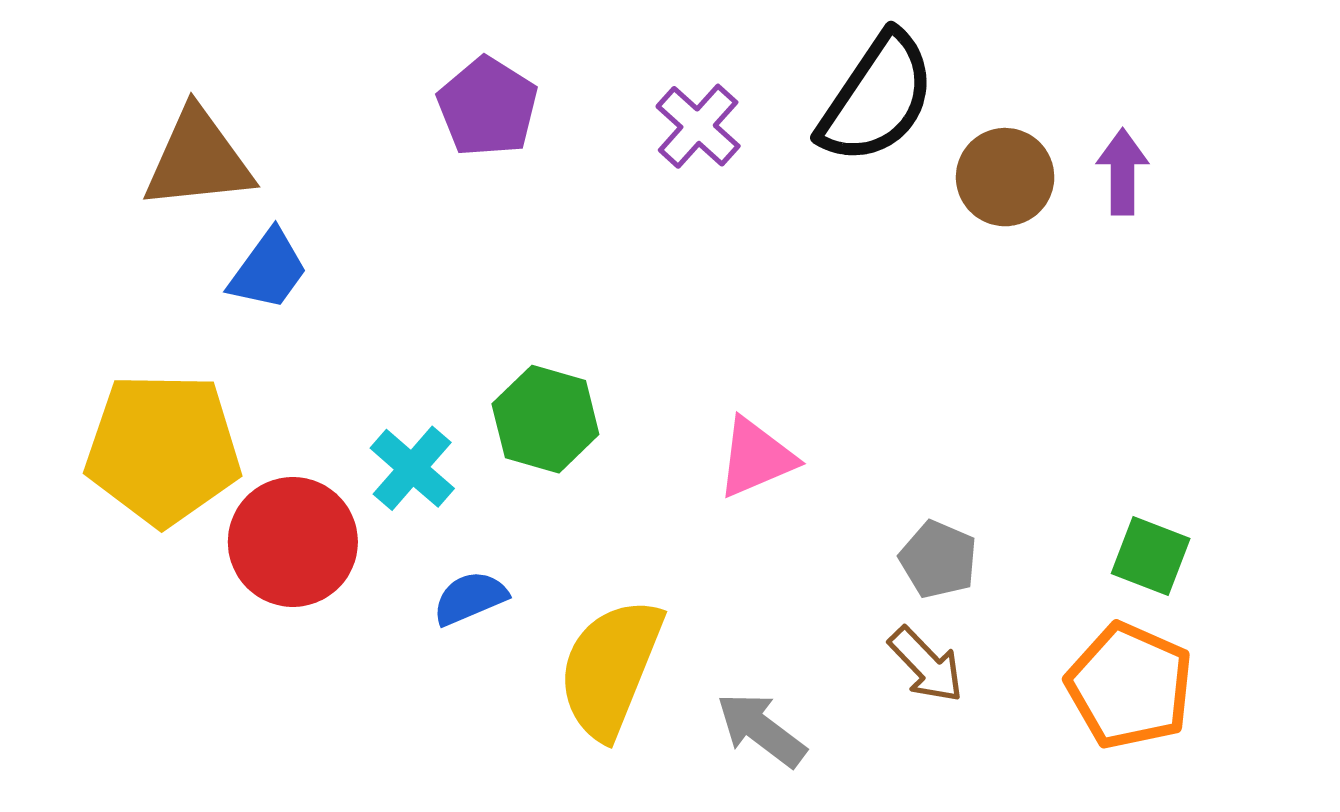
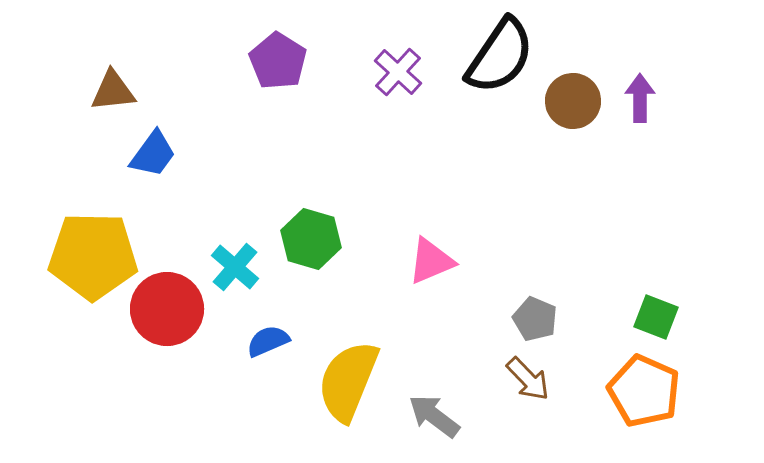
brown triangle: (198, 160) -> (113, 91), size x0.7

